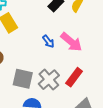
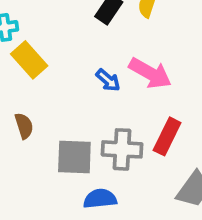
gray cross: (49, 80) -> (122, 149), turned -35

